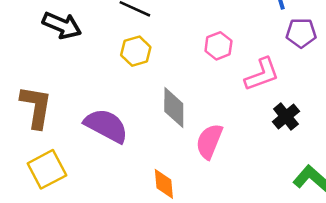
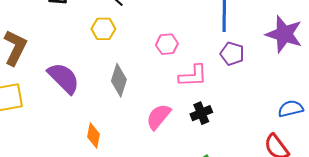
pink semicircle: (209, 141) -> (158, 117), moved

